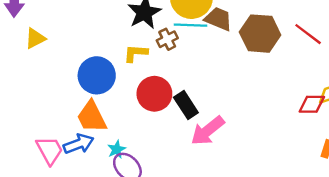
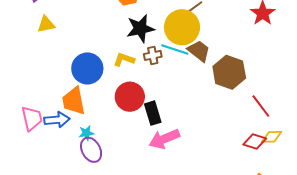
red line: (308, 34) -> (261, 106), moved

